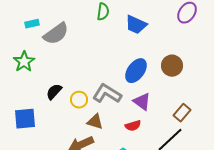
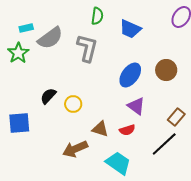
green star: (24, 62) -> (18, 53), moved
gray L-shape: (107, 94) -> (87, 48), moved, turned 72
brown triangle: (95, 122) -> (100, 129), moved

